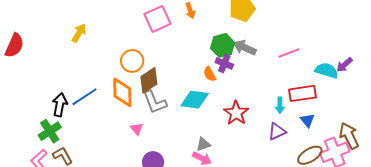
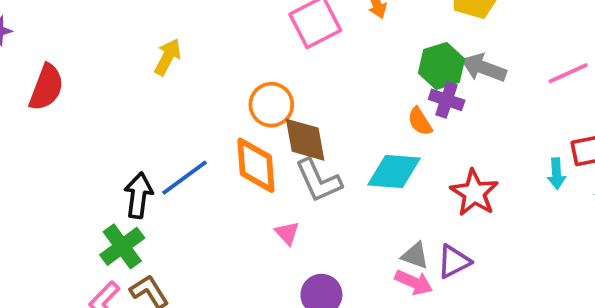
brown diamond: (149, 80) -> (305, 140), turned -64
purple triangle: (277, 131) -> (454, 261), moved
gray triangle: (203, 144) -> (415, 255), turned 42

